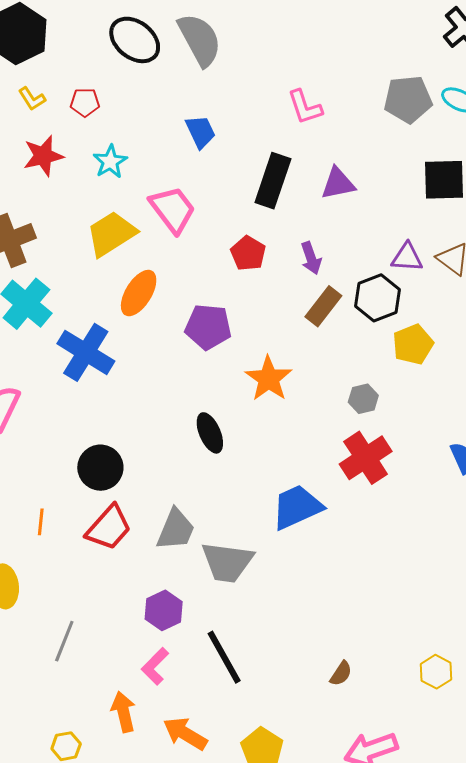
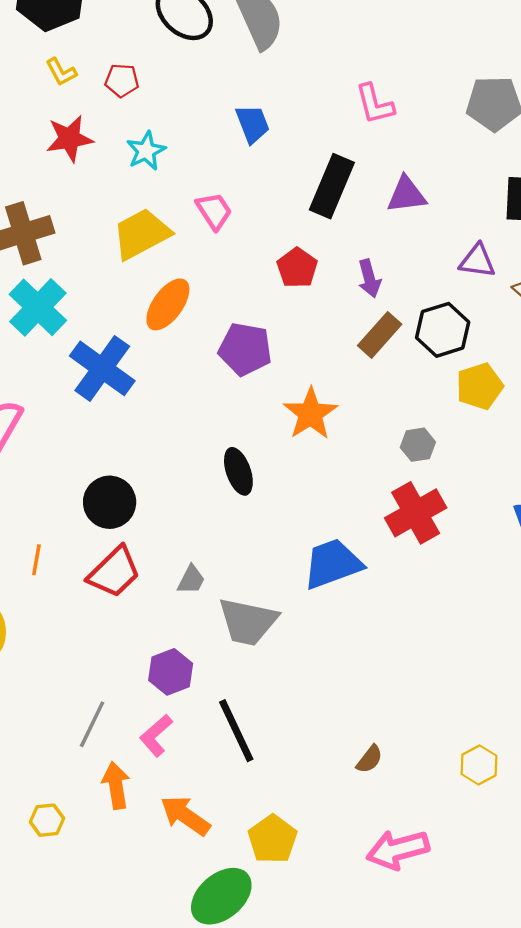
pink trapezoid: (173, 209) -> (214, 211), size x0.7
purple triangle: (407, 257) -> (477, 261), moved
gray trapezoid: (176, 529) -> (191, 580), size x0.6
gray line: (64, 641) -> (92, 724), moved

